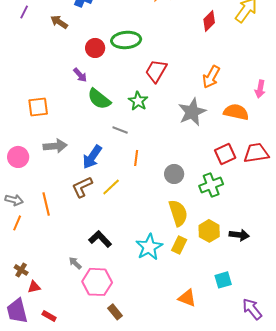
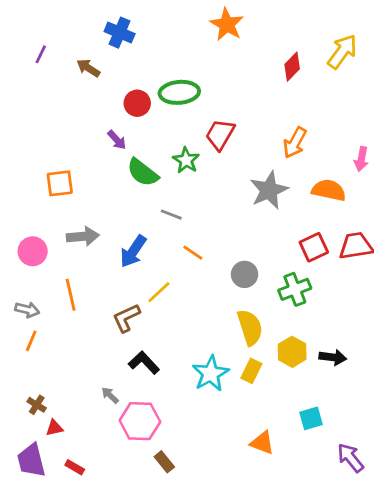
green star: (138, 101) -> (186, 160), moved
orange line: (136, 158) -> (193, 253), turned -63
brown L-shape: (82, 187) -> (126, 318), moved
orange line: (46, 204) -> (71, 295), moved

